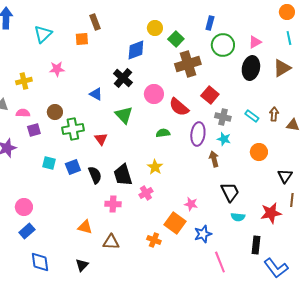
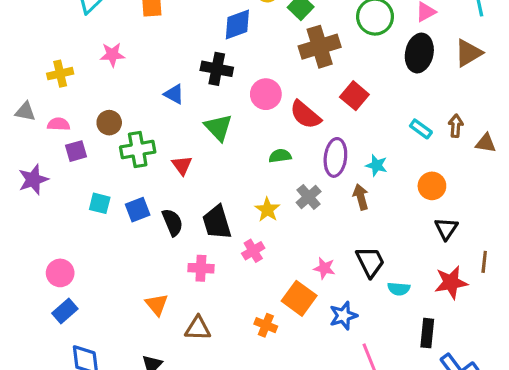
black cross: (123, 78) -> (217, 69), turned -30
gray cross: (223, 117) -> (309, 197), moved, turned 35
black triangle: (285, 176) -> (446, 229), moved
black trapezoid: (230, 192) -> (370, 262), moved
orange triangle: (85, 227) -> (157, 305), turned 35

